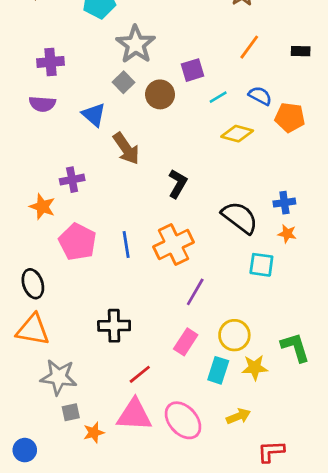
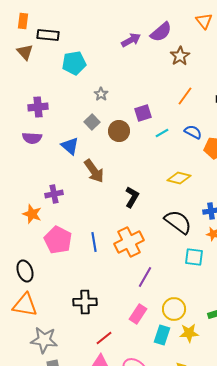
gray star: (136, 44) -> (101, 94), size x0.5
yellow diamond: (237, 134) -> (179, 178), moved

